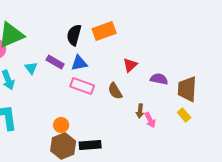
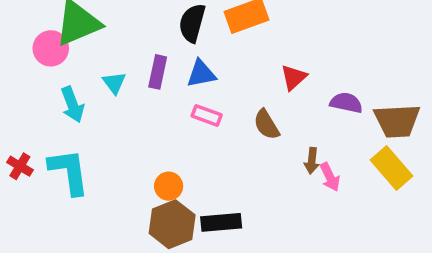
purple rectangle: (55, 62) -> (158, 72), turned 72
pink rectangle: (82, 86) -> (207, 115), size x0.7
brown trapezoid: (187, 89) -> (397, 121), turned -96
yellow rectangle: (184, 115) -> (392, 168), size x1.6

